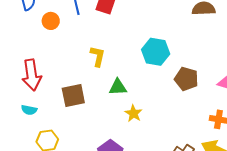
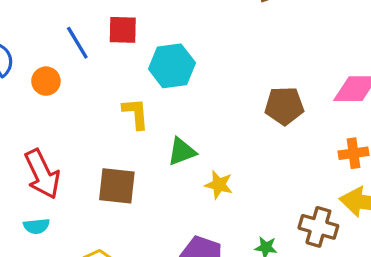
cyan hexagon: (156, 52) -> (172, 66), moved
brown square: (73, 95) -> (117, 186), turned 35
cyan semicircle: (29, 110) -> (36, 226), moved

